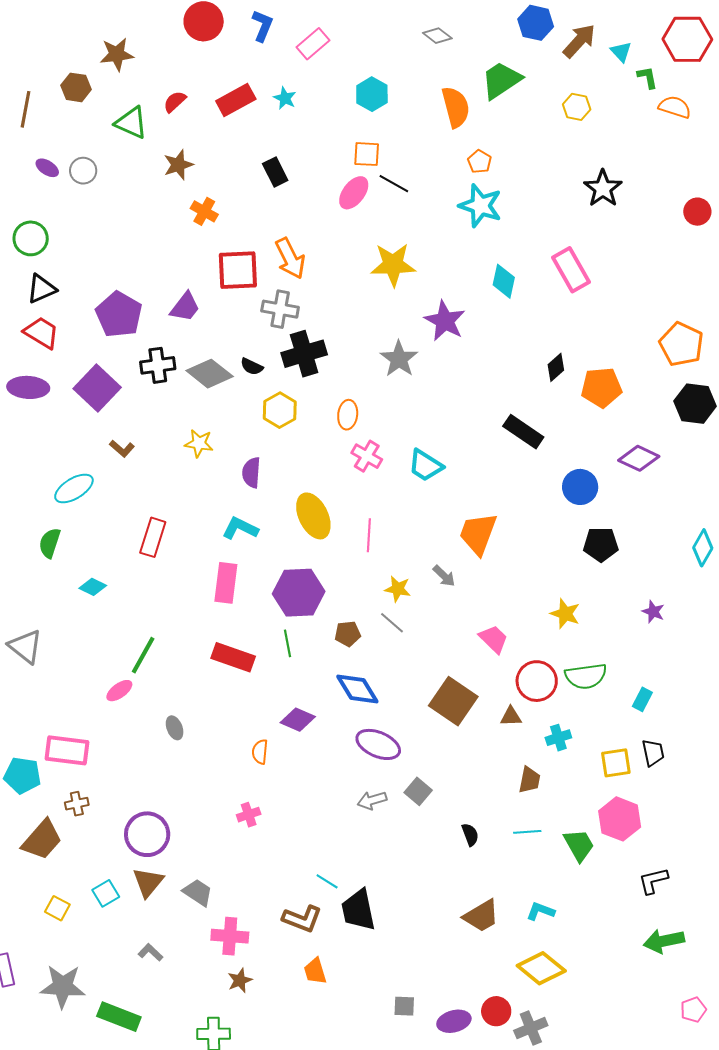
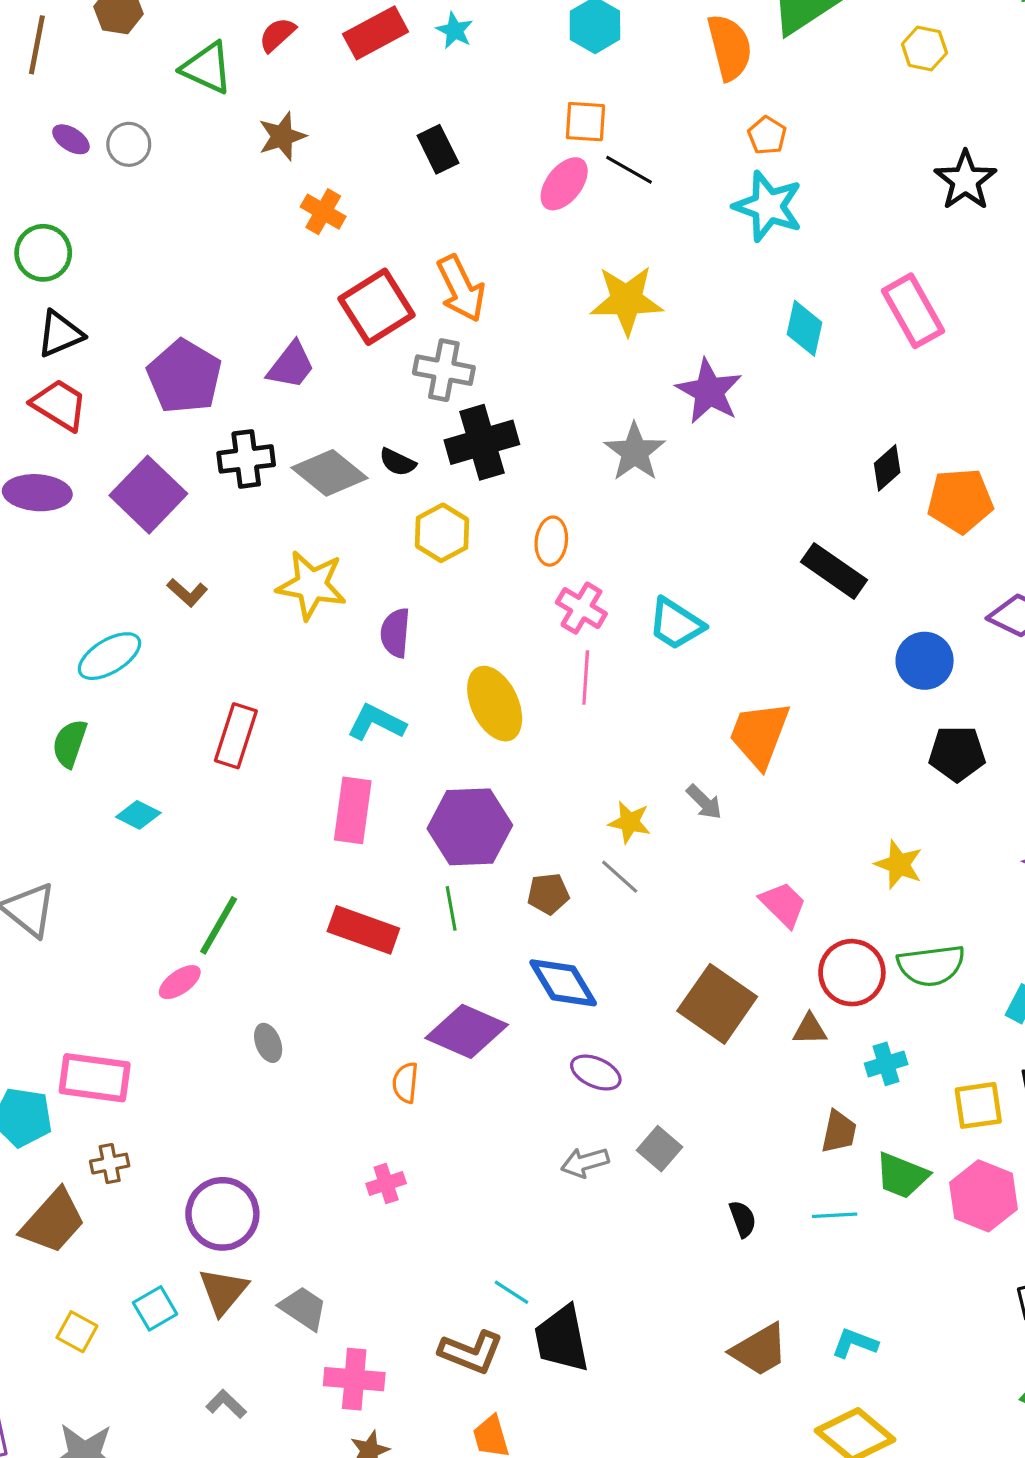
red square: (238, 270) -> (377, 307), turned -30
yellow star: (199, 443) -> (311, 585), size x1.5
pink line: (369, 535) -> (586, 677), moved
purple diamond: (298, 720) -> (467, 1031), size x1.4
purple ellipse: (378, 744) -> (596, 1073), size x0.7
green trapezoid: (579, 845) -> (902, 1176), moved, turned 141

